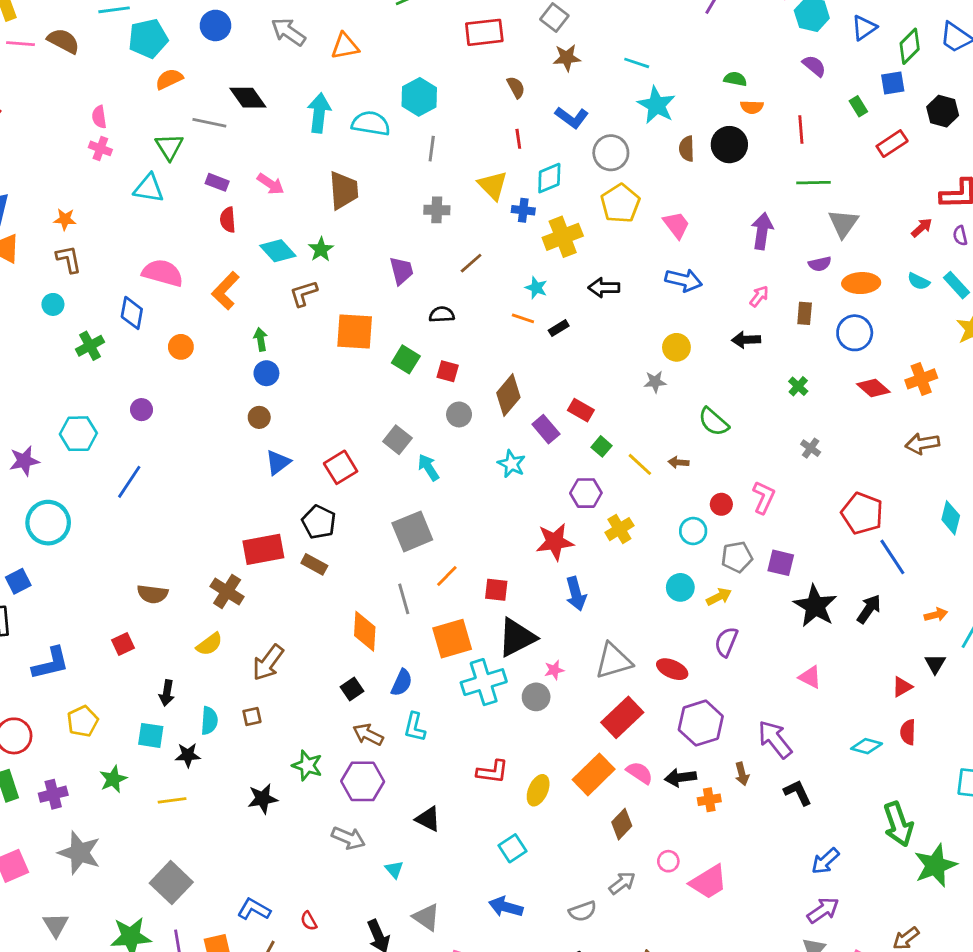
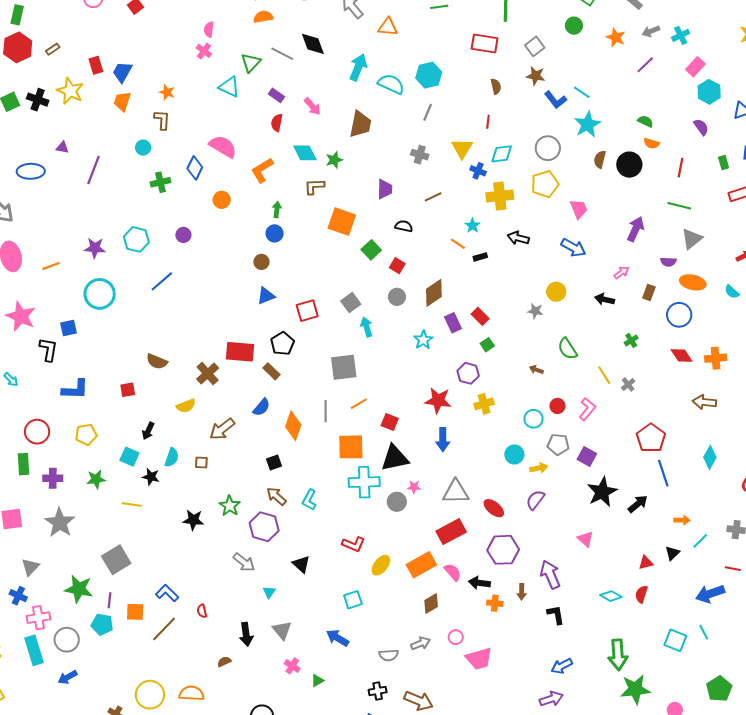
blue L-shape: (572, 117) -> (556, 100), moved
yellow line: (640, 464) -> (604, 375), moved
blue semicircle: (402, 683) -> (262, 407), moved

